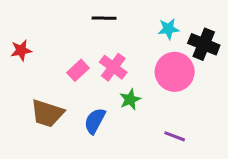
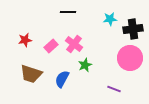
black cross: (204, 44) -> (133, 29), turned -30
red star: (21, 50) -> (25, 40), moved
pink circle: (175, 72) -> (130, 58), moved

